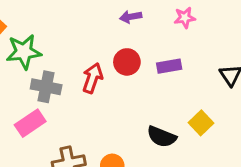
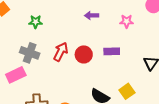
green star: (24, 52) -> (36, 22), moved, size x0.6
red circle: (127, 62) -> (84, 54), moved

